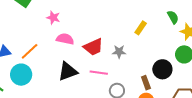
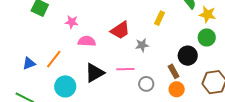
red trapezoid: (93, 47) -> (120, 30), moved
cyan circle: (21, 75) -> (65, 86), moved

